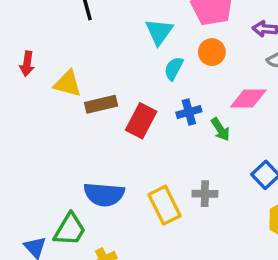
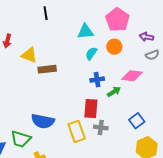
cyan triangle: (159, 32) -> (85, 31), turned 42
red rectangle: (141, 121) -> (91, 108), moved, turned -30
green arrow: (220, 129) -> (114, 92), turned -96
green trapezoid: (70, 230) -> (21, 139), turned 70

